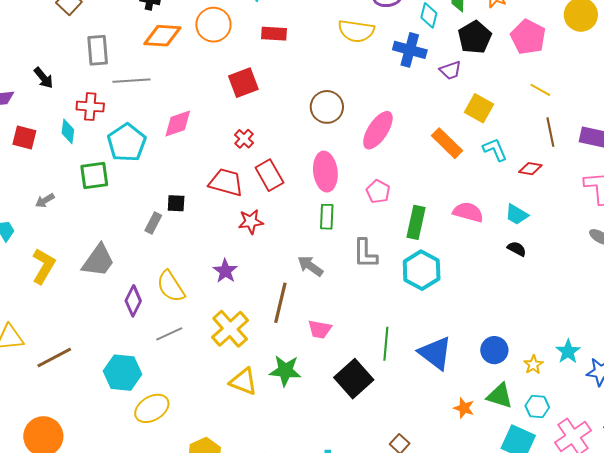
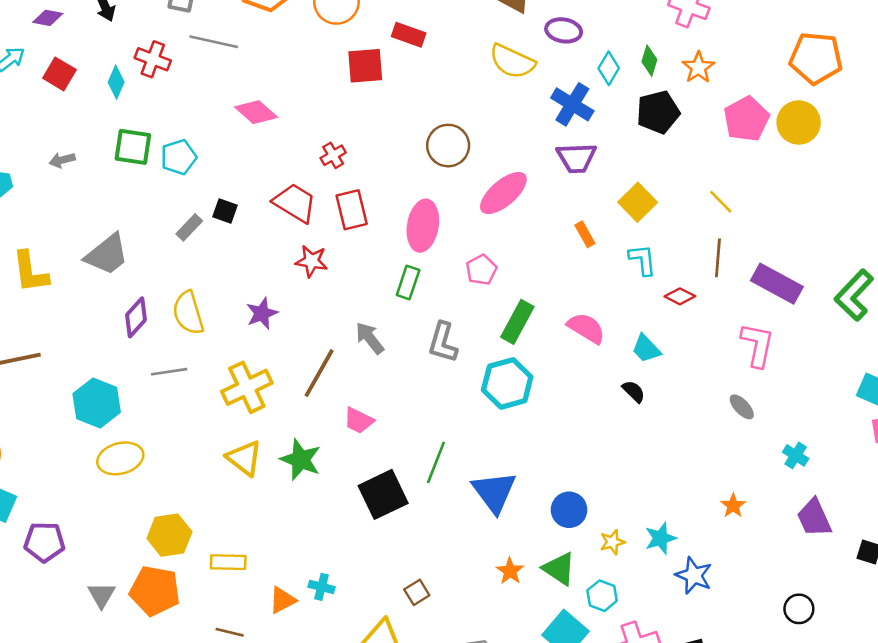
pink pentagon: (528, 37) -> (746, 119), moved
purple trapezoid: (450, 70) -> (577, 158), moved, size x1.4
red square: (243, 83) -> (365, 66), moved
pink diamond: (178, 123) -> (256, 112), turned 44
cyan pentagon: (127, 143) -> (179, 157), moved, size x0.7
orange rectangle: (447, 143) -> (585, 234), size x0.6
yellow L-shape: (43, 266) -> (30, 272), moved, turned 126

